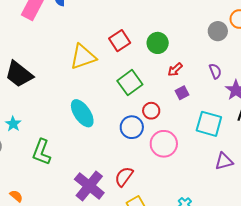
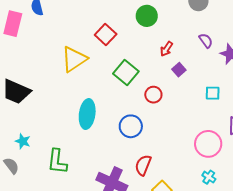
green circle: (158, 43) -> (147, 16), moved
cyan ellipse: (82, 113) -> (87, 114), turned 56
cyan square: (209, 124) -> (213, 93), size x0.6
blue circle: (132, 127) -> (131, 126), moved
pink circle: (164, 144) -> (208, 144), moved

